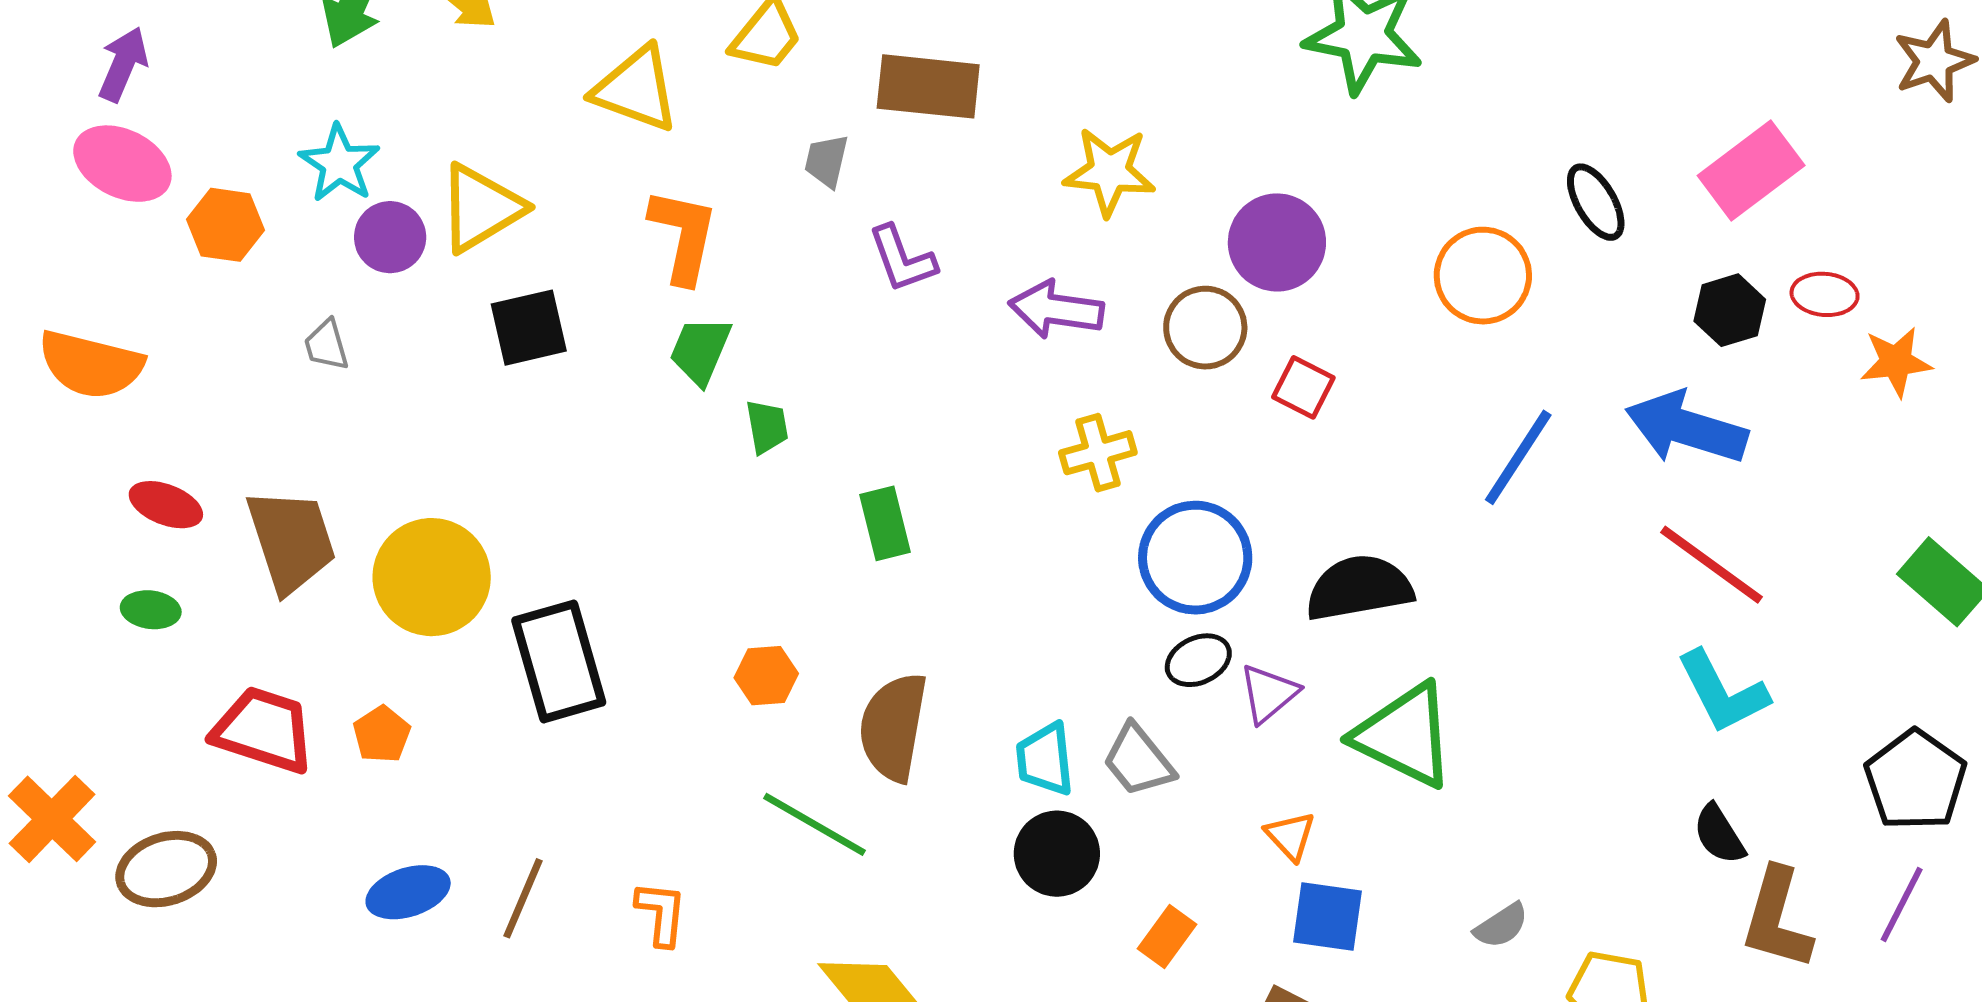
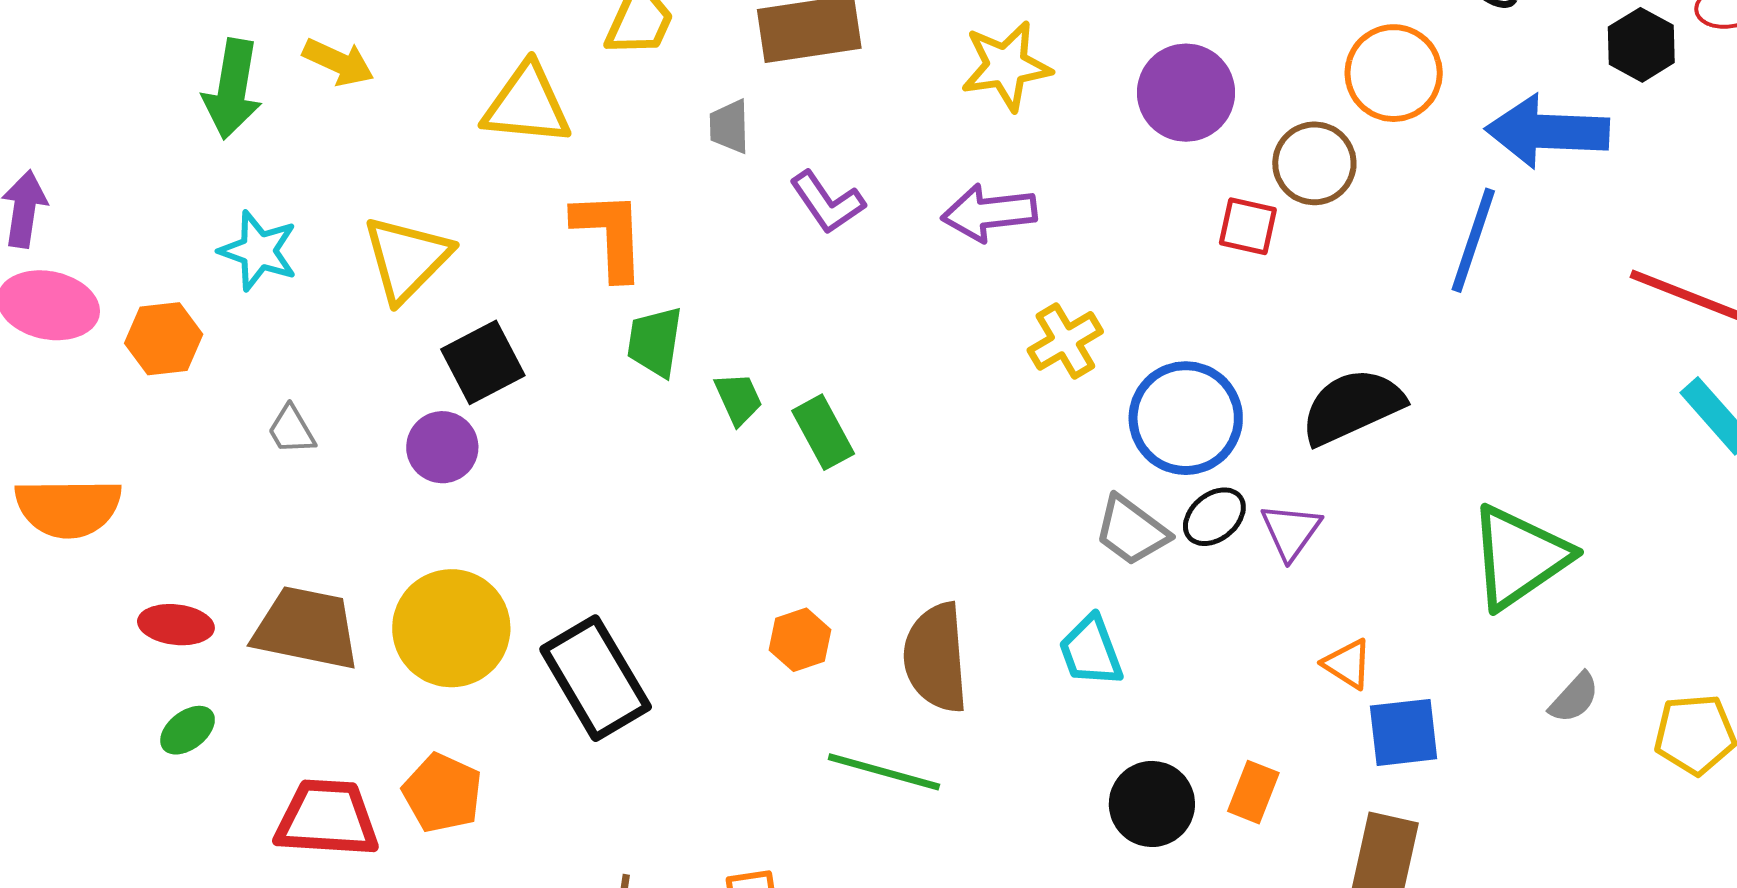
purple circle: (390, 237) -> (442, 447), moved
brown circle: (1205, 328) -> (1314, 163), moved
blue arrow: (1686, 428) -> (1547, 131), moved
green rectangle: (885, 523) -> (823, 432), moved
brown trapezoid: (291, 541) -> (306, 628), turned -46
green ellipse: (151, 610) -> (188, 730), turned -30
orange pentagon: (382, 734) -> (442, 793), size x1.4
green triangle: (1404, 735) -> (1519, 557), moved, turned -46
gray trapezoid: (1138, 760) -> (1132, 531), moved
black circle: (1057, 854) -> (1152, 804), moved

